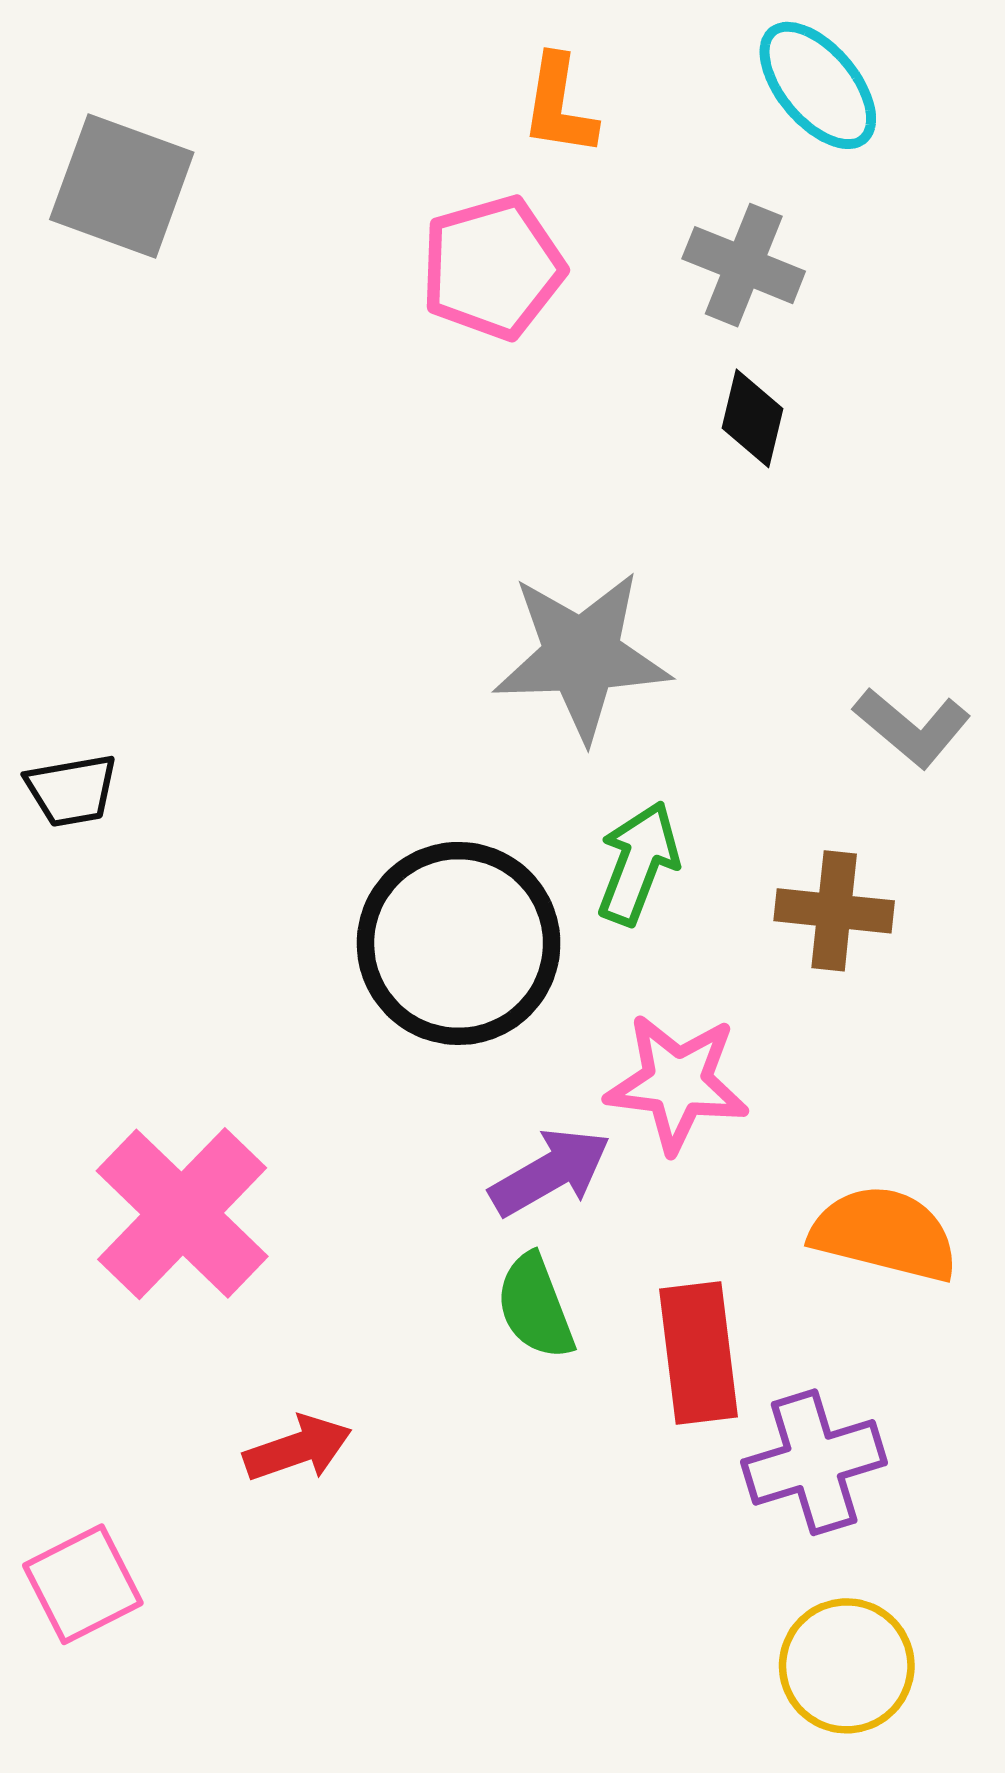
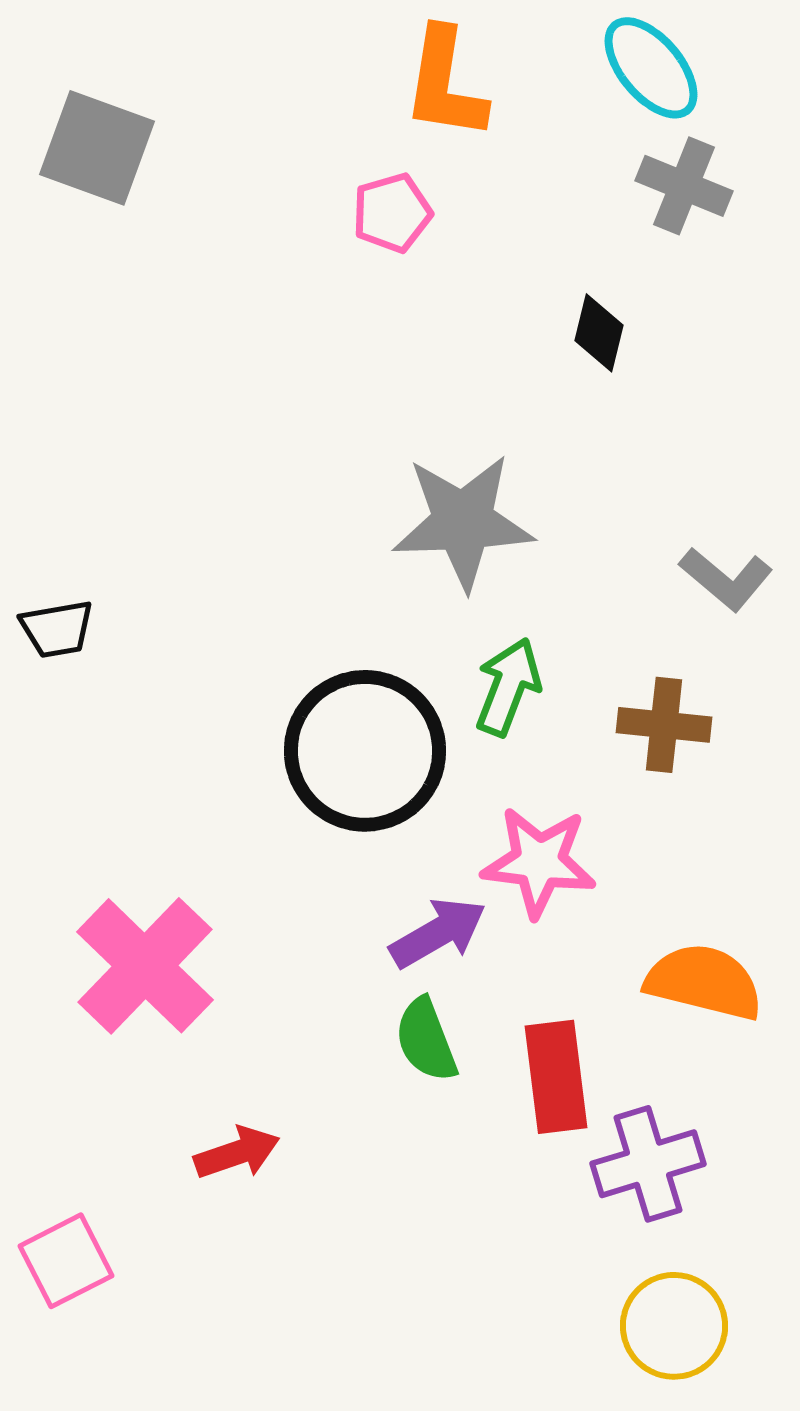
orange L-shape: (559, 106) -> (445, 84), size x1.4
gray cross: (744, 265) -> (684, 186), moved
pink pentagon: (492, 268) -> (392, 213), size x0.7

